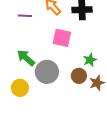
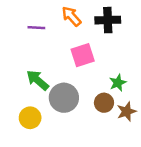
pink square: (62, 38) -> (83, 55), turned -30

